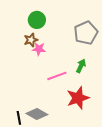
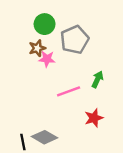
gray pentagon: (86, 33) -> (75, 40), moved
red star: (78, 98) -> (94, 118), size x0.7

